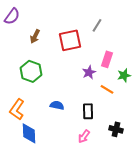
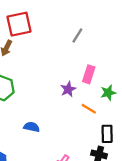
red square: (70, 40) -> (19, 24), moved
black rectangle: (88, 111) -> (107, 134), moved

